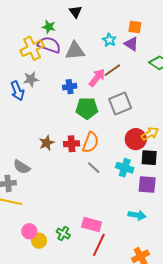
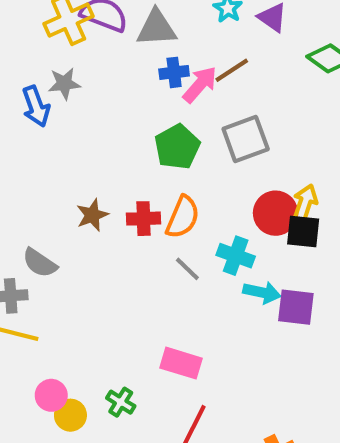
blue cross: (70, 87) -> (174, 72), moved
green pentagon: (87, 108) -> (177, 147), turned -30
yellow arrow: (150, 134) -> (305, 203), turned -42
black square: (149, 158) -> (303, 231), moved
cyan cross: (125, 168) -> (236, 256), moved
cyan arrow: (137, 215) -> (262, 292), moved
pink rectangle: (92, 225) -> (181, 363), moved

